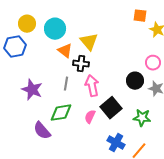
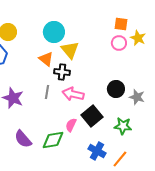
cyan circle: (55, 29) -> (54, 32), moved
pink circle: (153, 63) -> (119, 43), moved
pink arrow: (92, 86) -> (73, 94), turned -65
green diamond: (61, 113) -> (53, 140), moved

